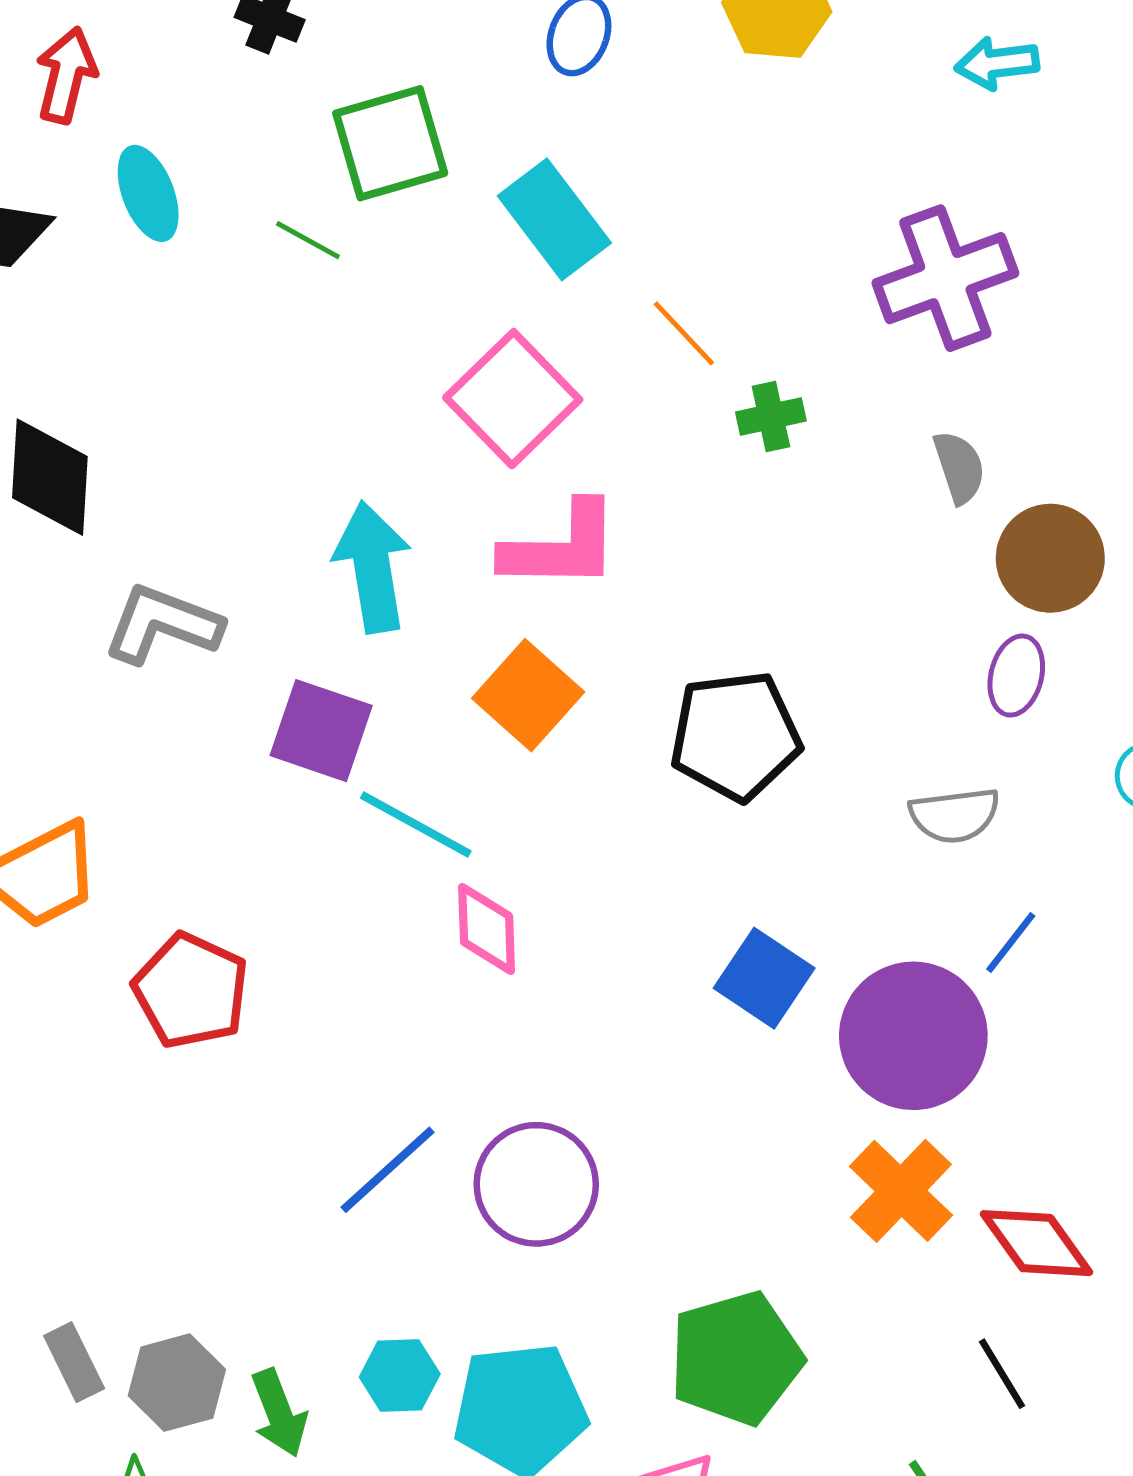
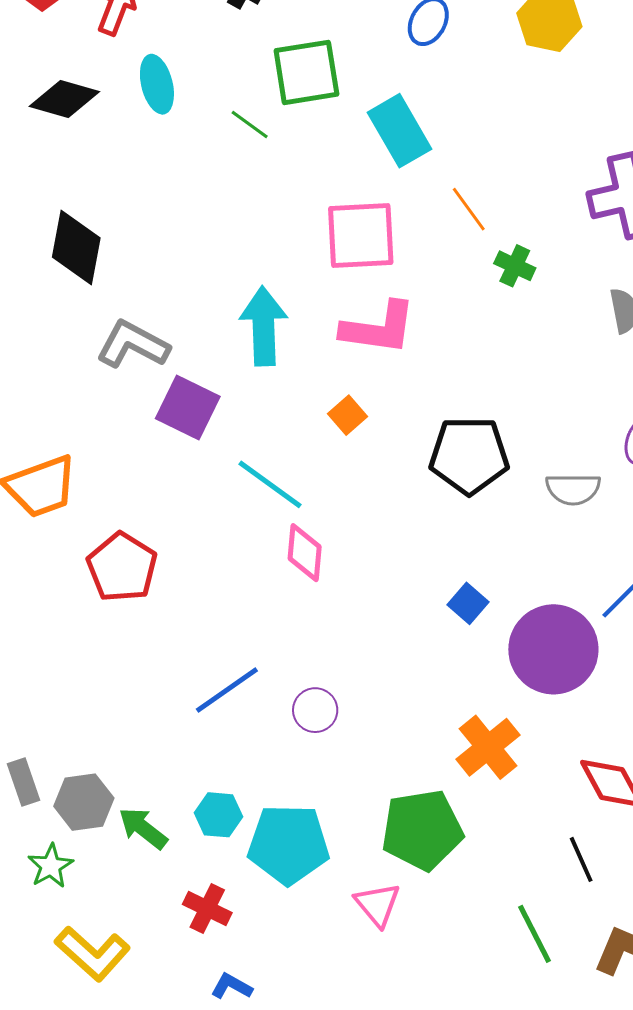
pink square: (513, 399) -> (361, 235), turned 34
green cross: (771, 416) -> (515, 266), turned 30
orange square: (528, 695) -> (348, 415), size x0.6
purple square: (321, 731) -> (188, 407), moved
gray semicircle: (955, 815) -> (573, 489), moved
blue square: (764, 978) -> (468, 603), size x0.7
purple circle: (536, 1184) -> (315, 710), size x0.6
orange cross: (901, 1191) -> (488, 747), moved
green arrow: (279, 1413) -> (143, 828), turned 142

